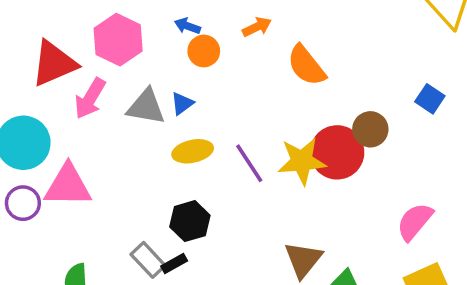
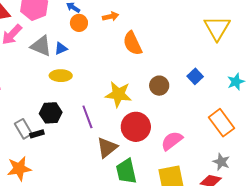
red circle: (337, 152) -> (136, 127), moved
purple line: (249, 163) -> (87, 117), moved

